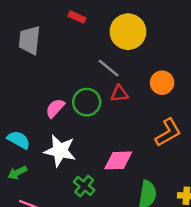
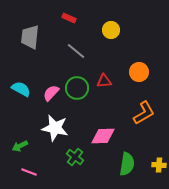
yellow circle: (128, 32) -> (111, 30), size x0.6
gray line: (109, 68) -> (76, 51), moved
cyan semicircle: (19, 140) -> (21, 89), moved

